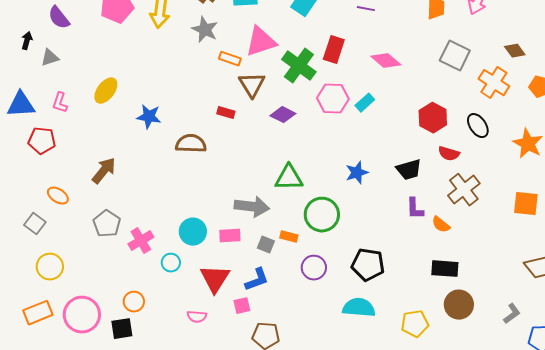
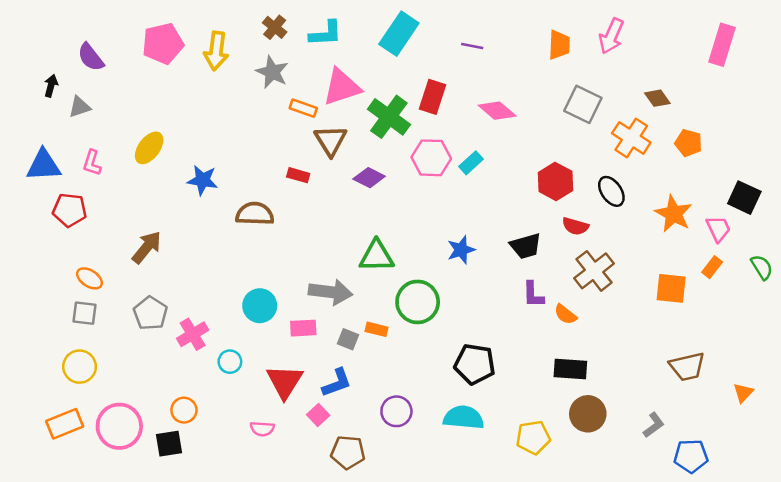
gray square: (35, 224) -> (84, 313), moved, turned -30
cyan circle: (193, 232) -> (260, 306), moved
purple circle: (314, 268) -> (396, 411), moved
pink square: (242, 306) -> (318, 415), turned -30

